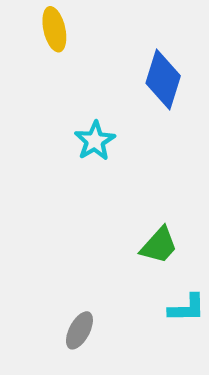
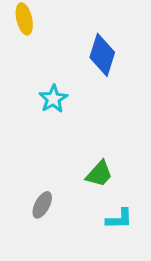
gray ellipse: (79, 330) -> (42, 205), moved

